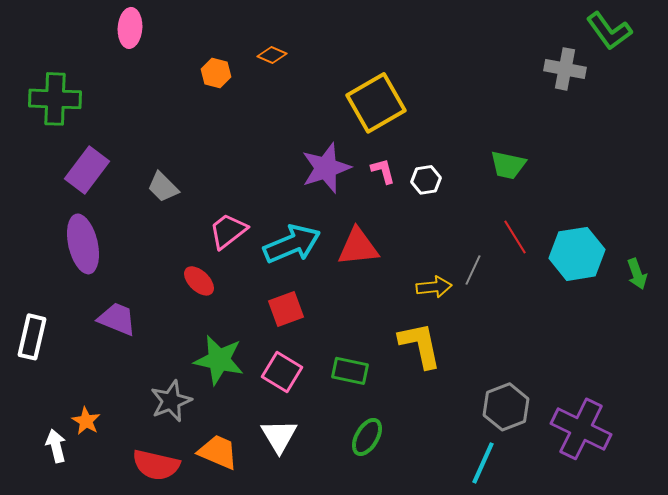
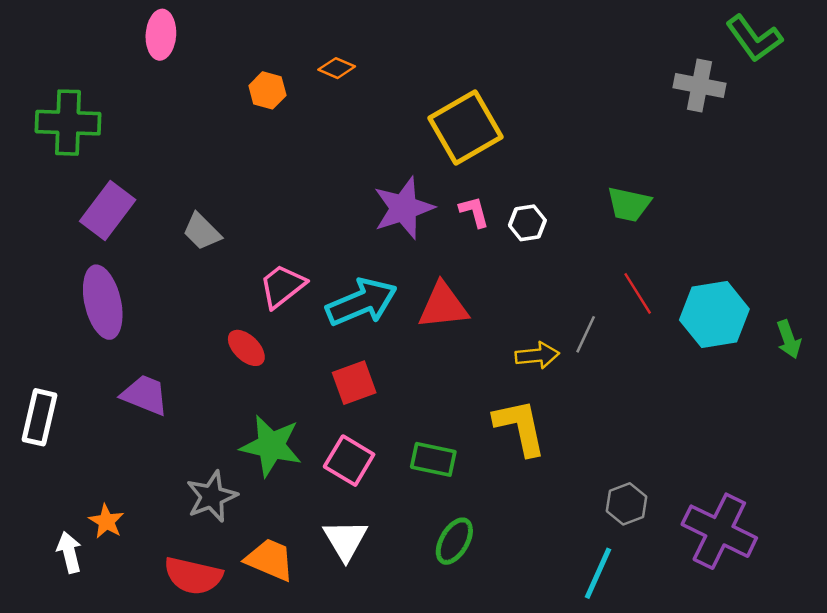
gray hexagon: (506, 407) -> (626, 504), size x0.7

